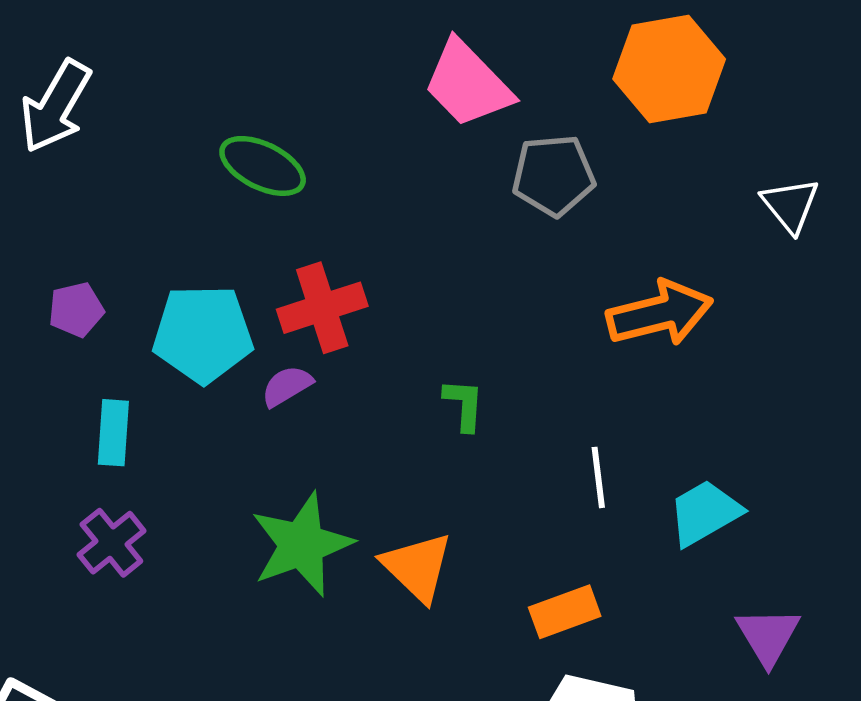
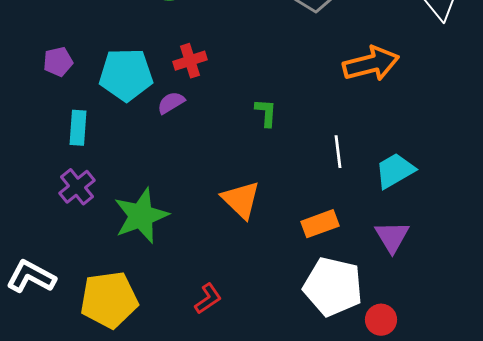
red cross: (322, 308) -> (190, 61), size x0.7
green star: (302, 545) -> (141, 216), moved
purple triangle: (768, 636) -> (392, 237), moved

